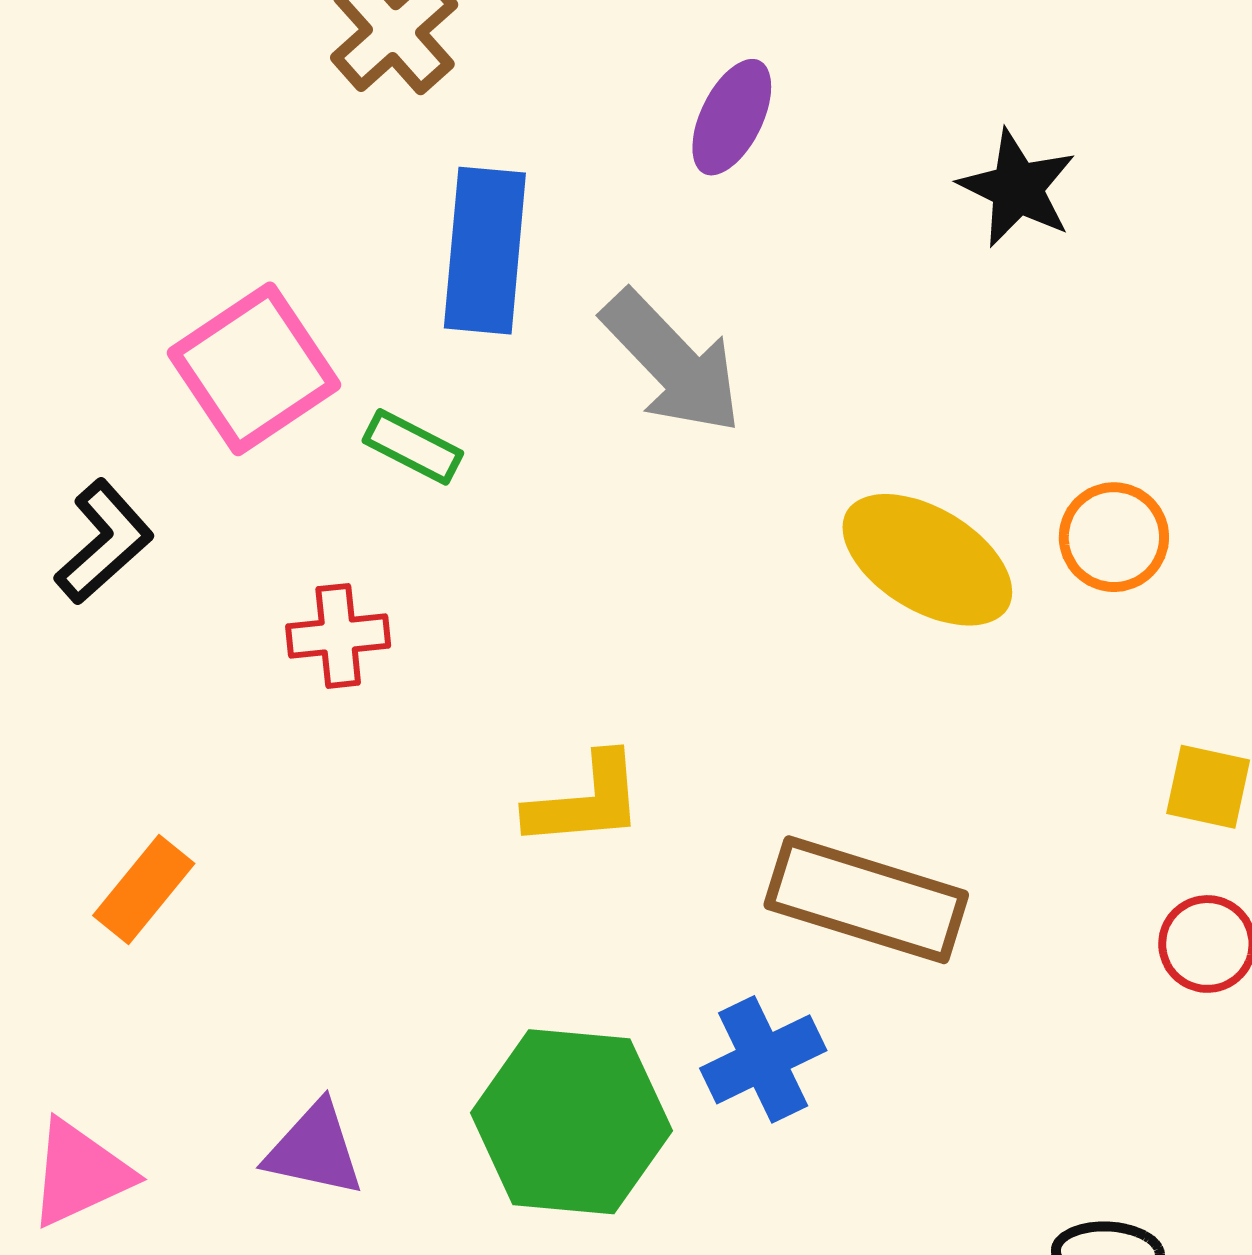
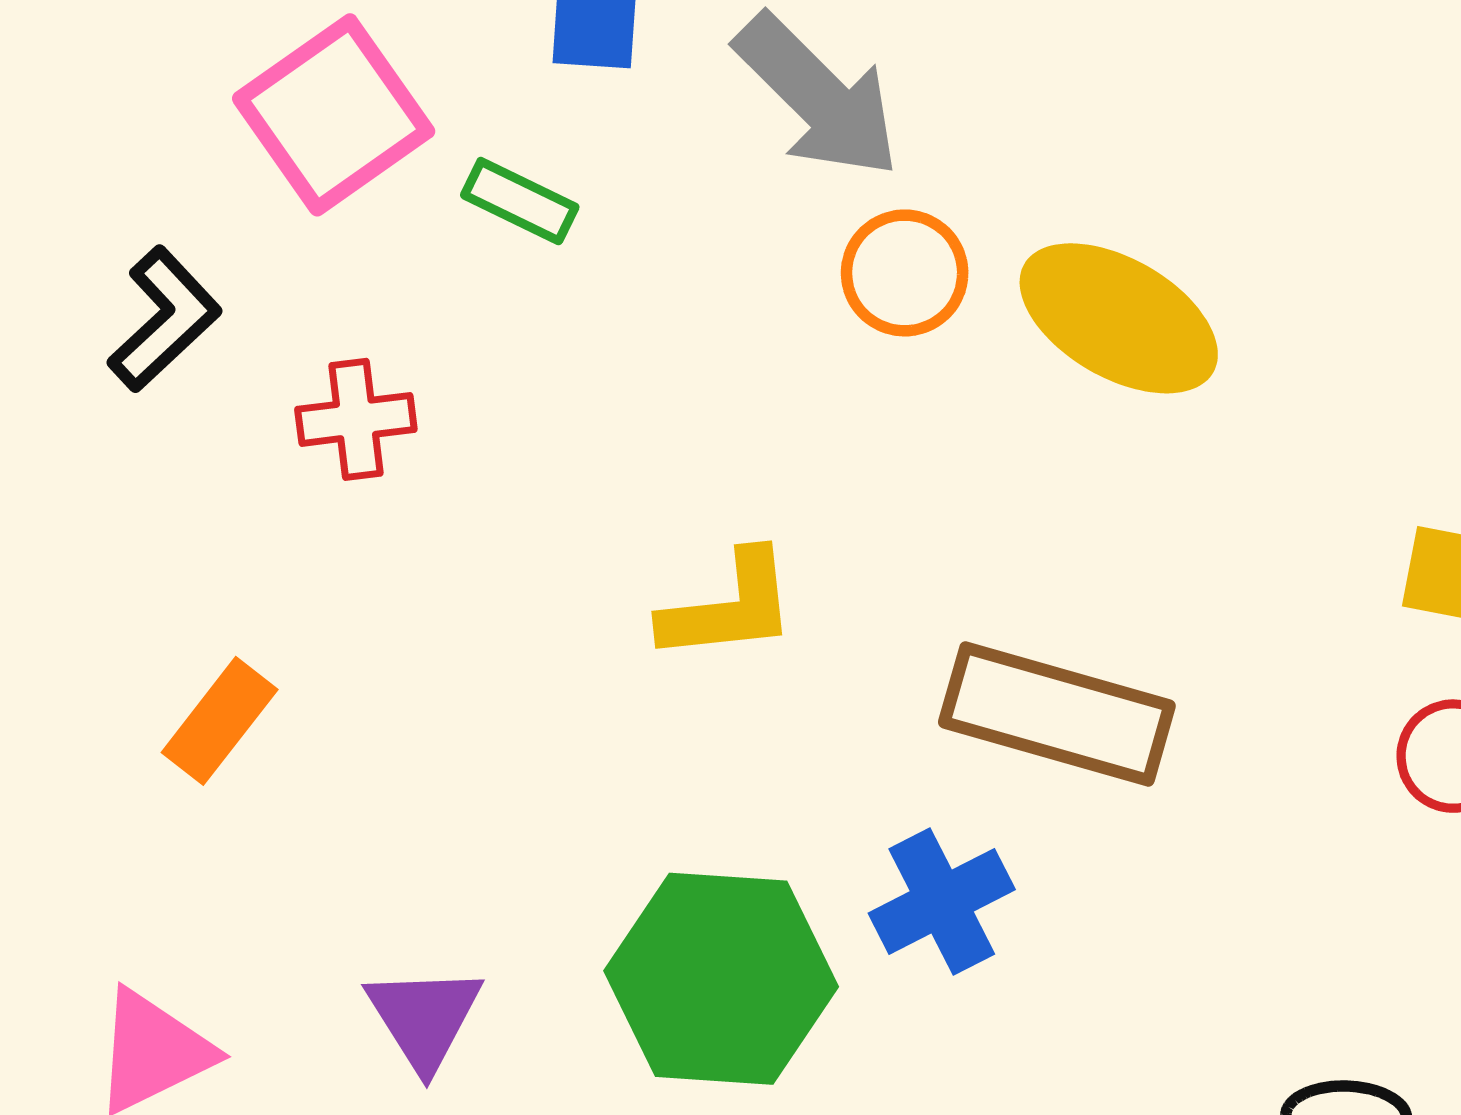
orange circle: (1114, 537) -> (905, 273), moved
red cross: (338, 636) -> (356, 419), moved
purple triangle: (314, 1149) -> (424, 1018), turned 47

